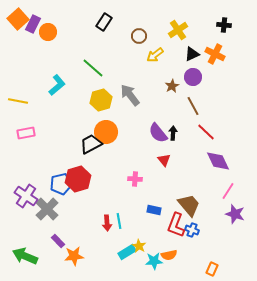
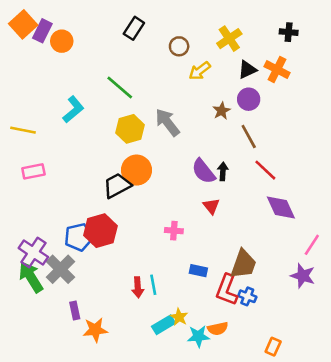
pink line: (228, 191) -> (312, 245), moved
brown trapezoid: (189, 205) -> (243, 264), turned 60
purple rectangle: (58, 241) -> (75, 311), turned 32
green arrow: (25, 256) -> (31, 277), moved, turned 35

